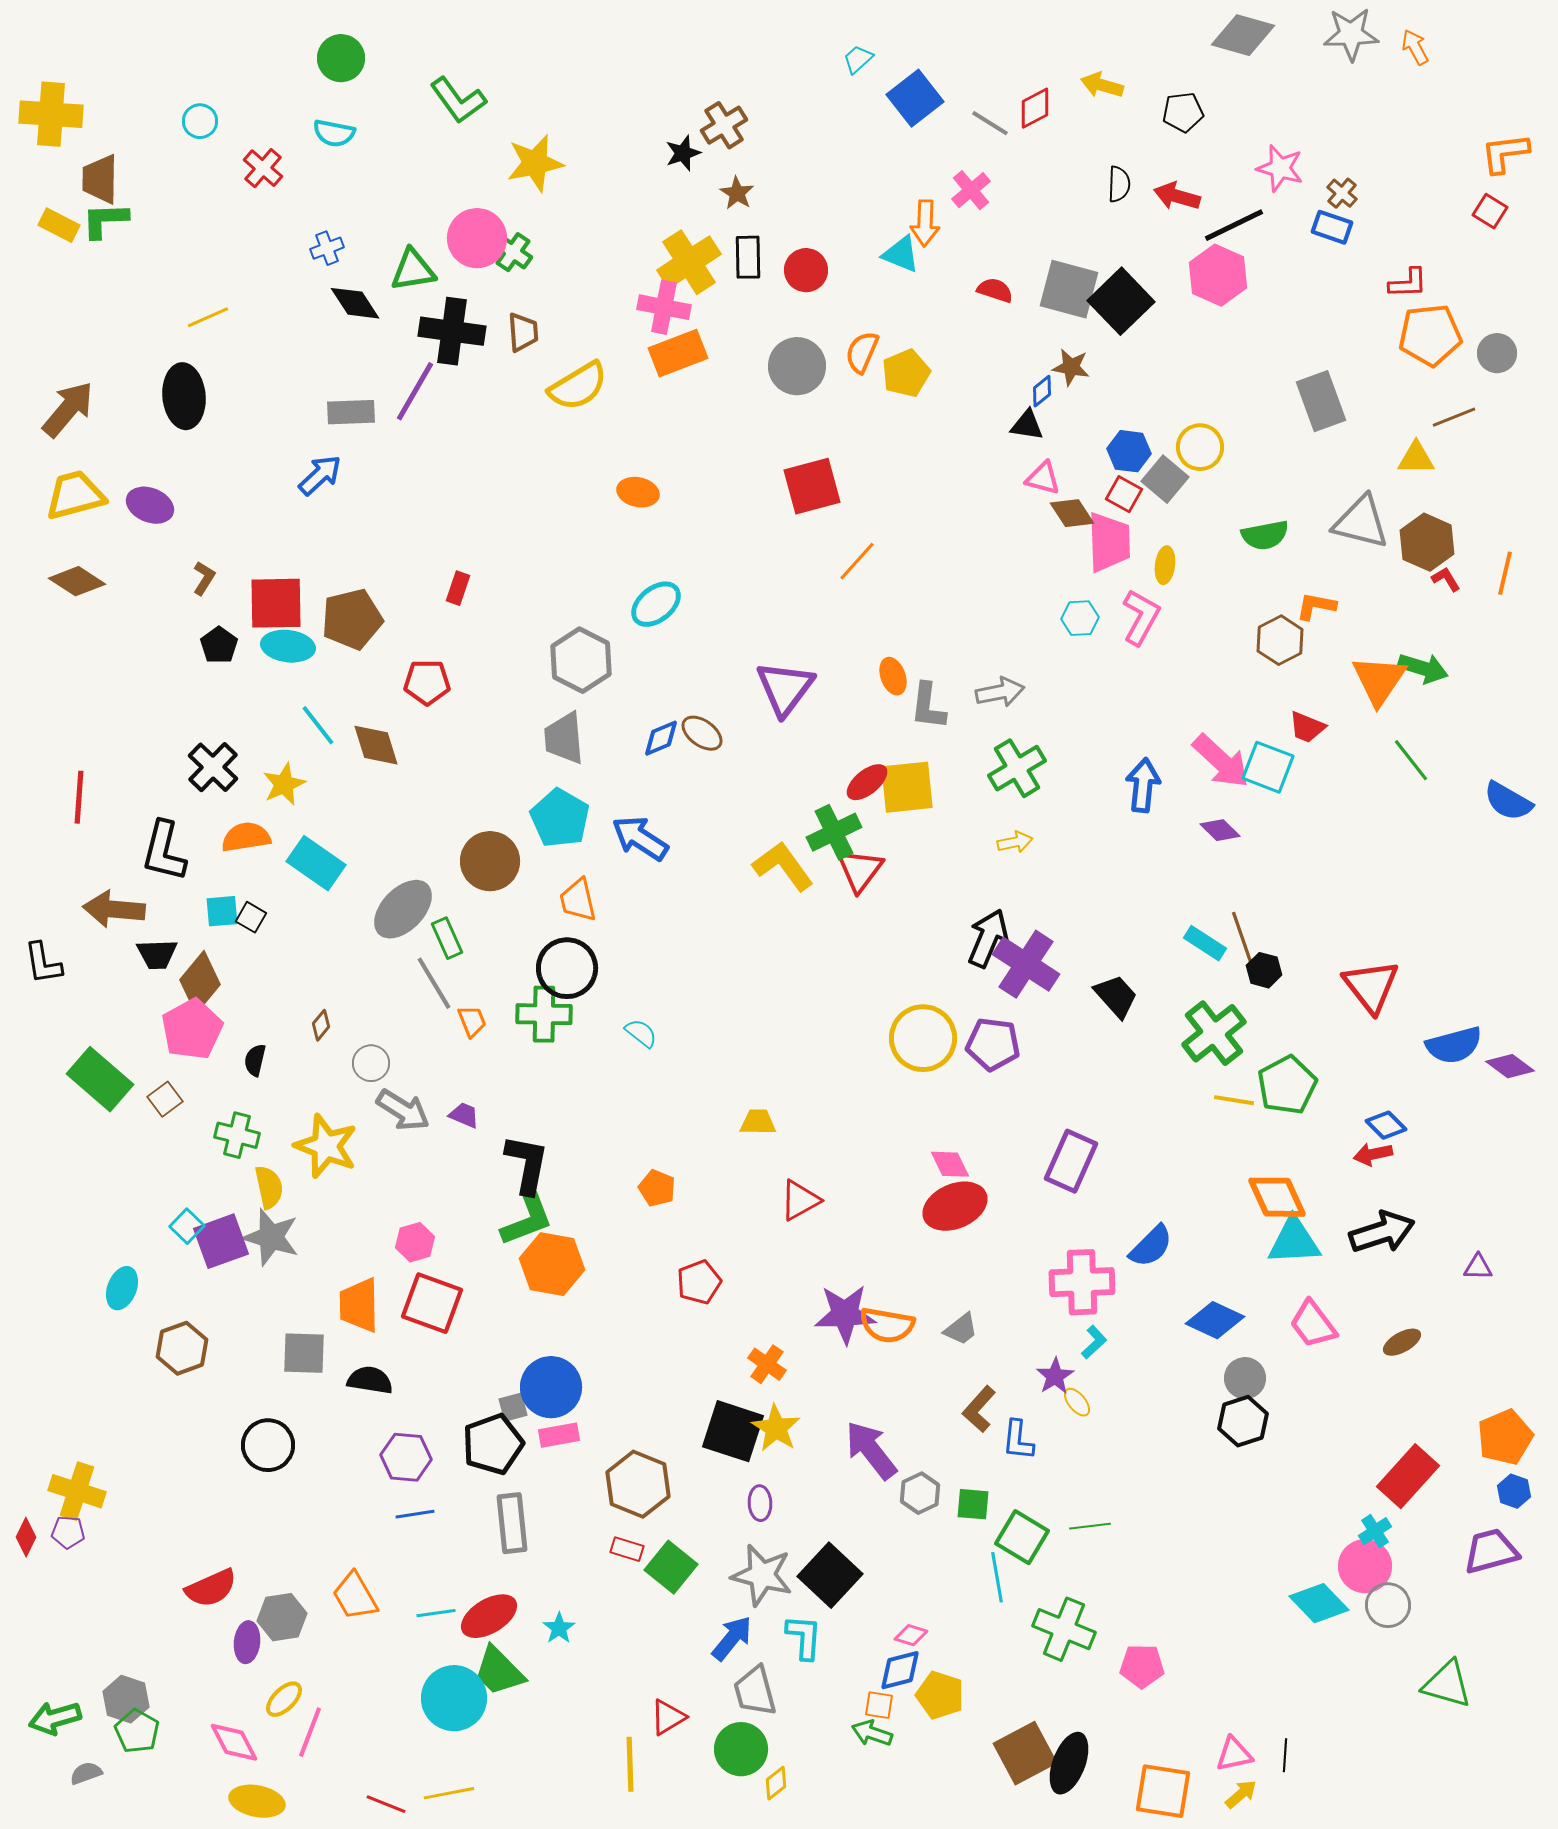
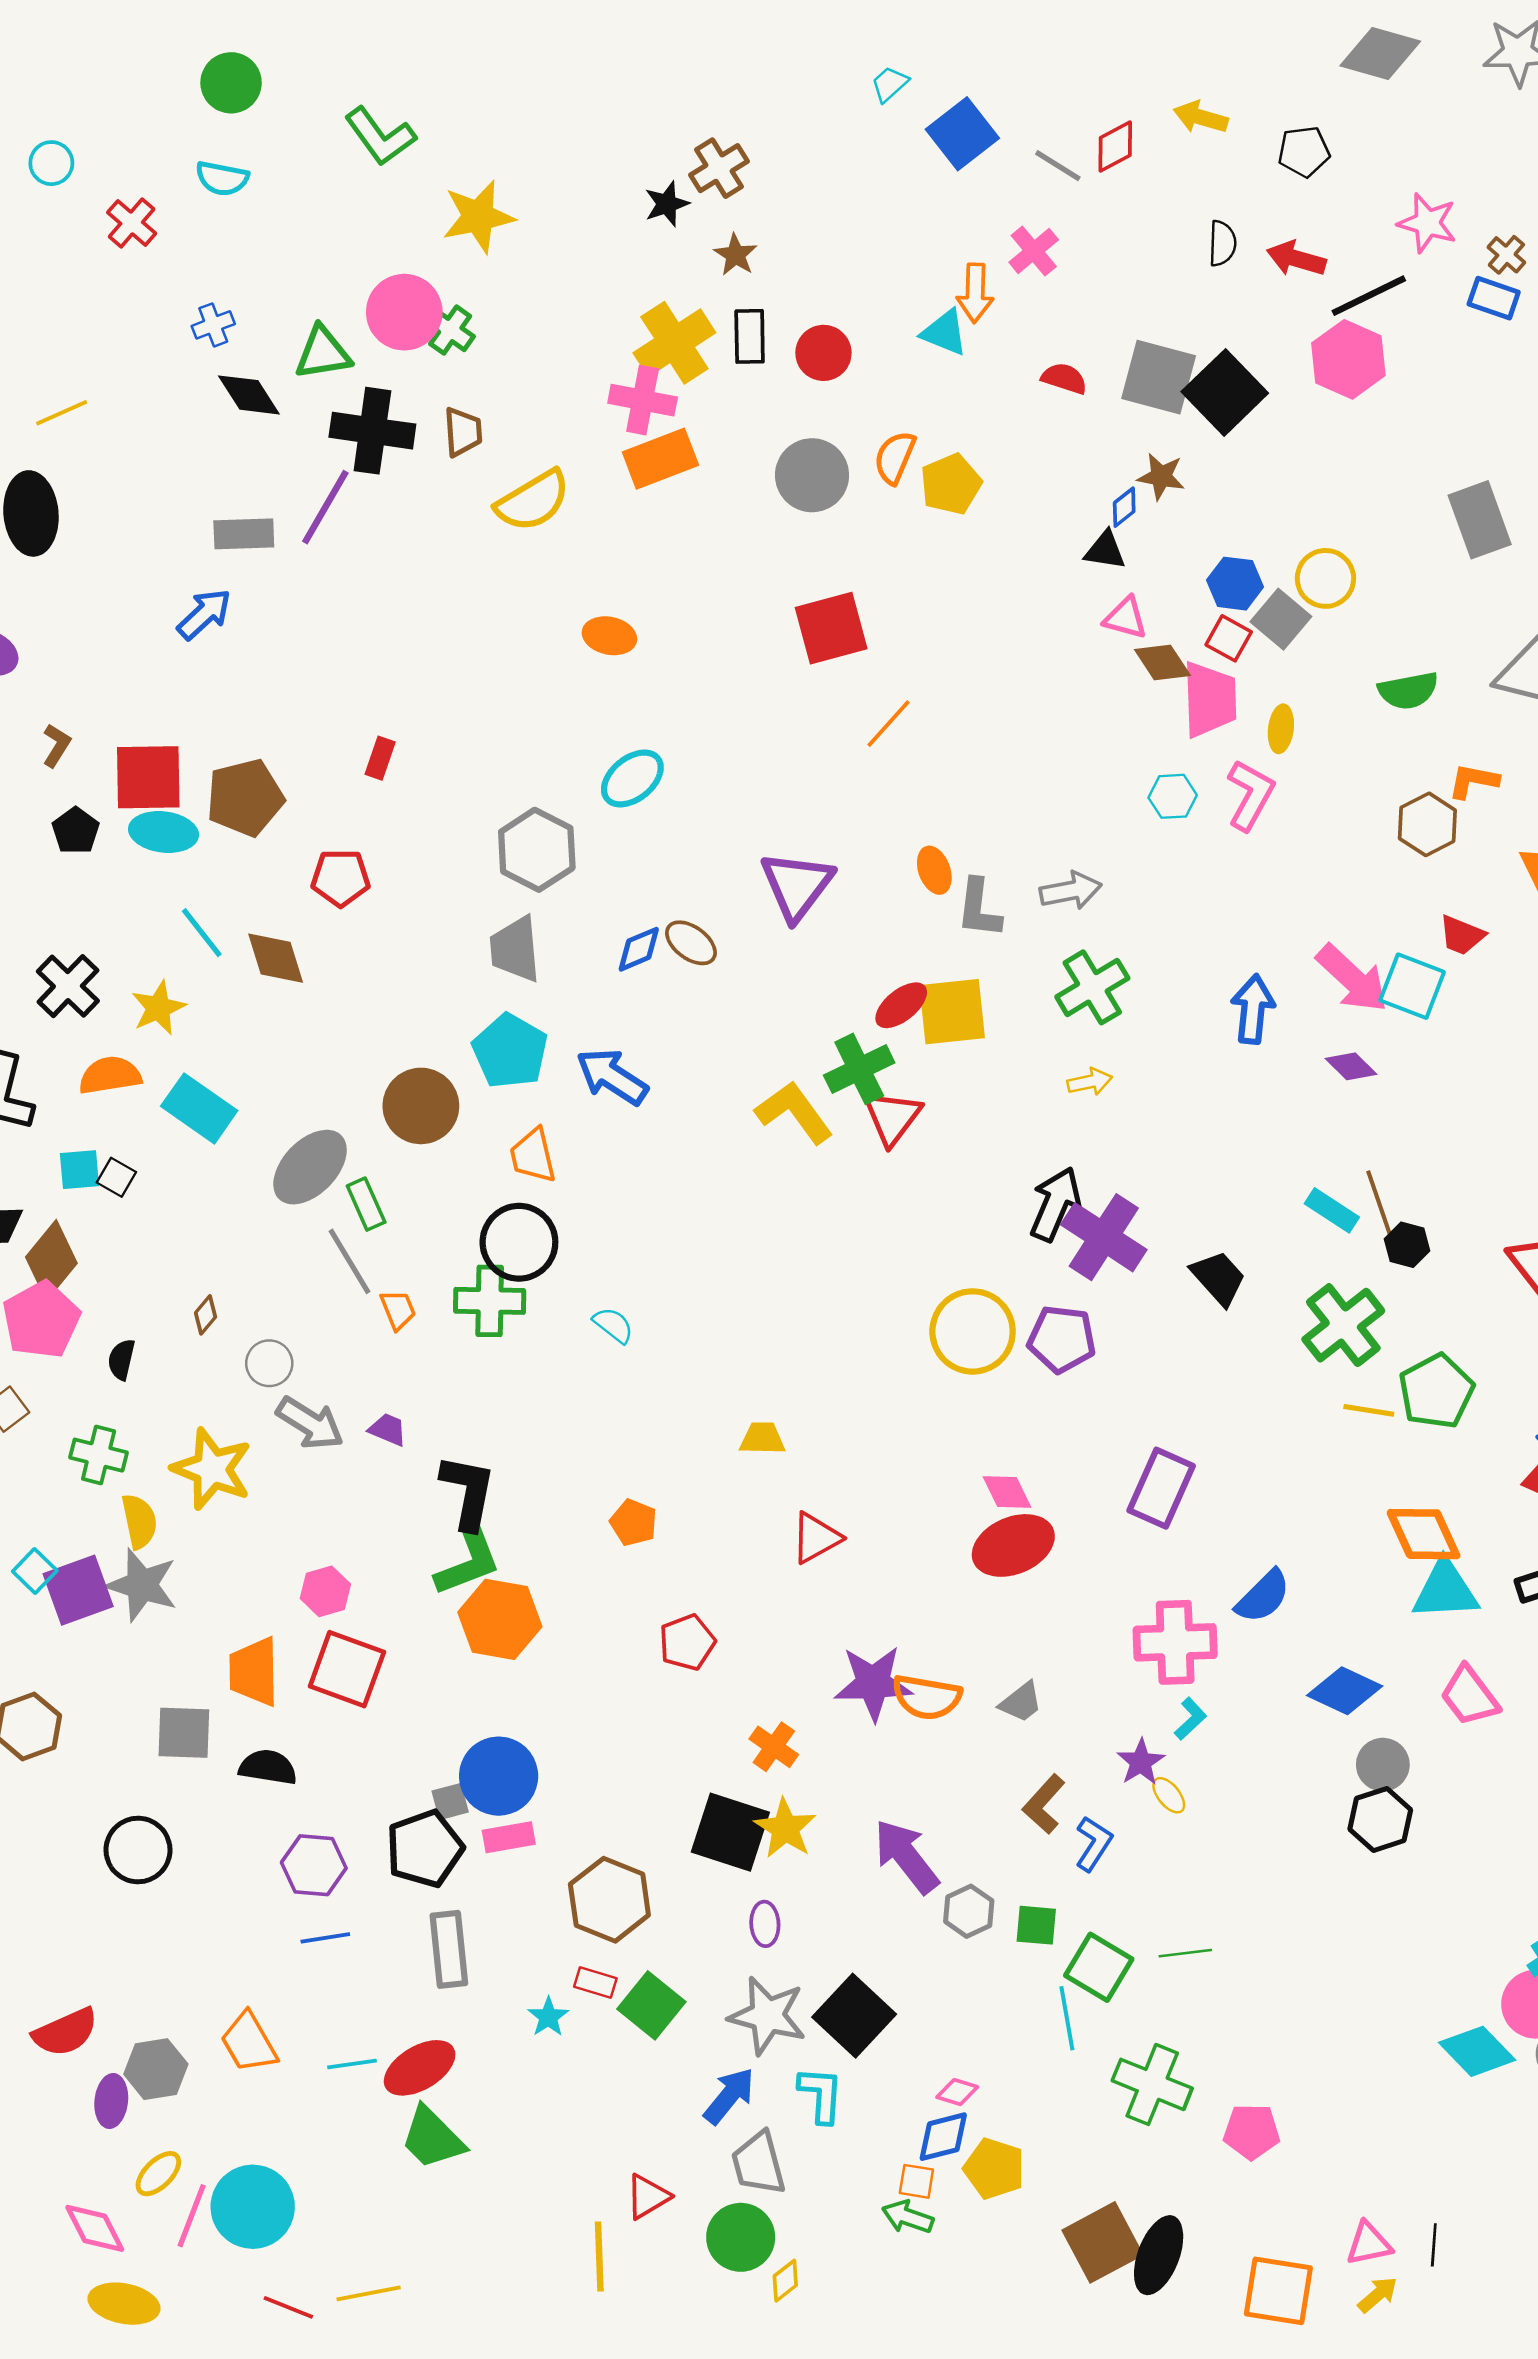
blue L-shape: (1018, 1440) -> (1094, 1844), turned -153
cyan star: (559, 1628) -> (548, 2017), moved
cyan circle: (454, 1698) -> (253, 2207), moved

